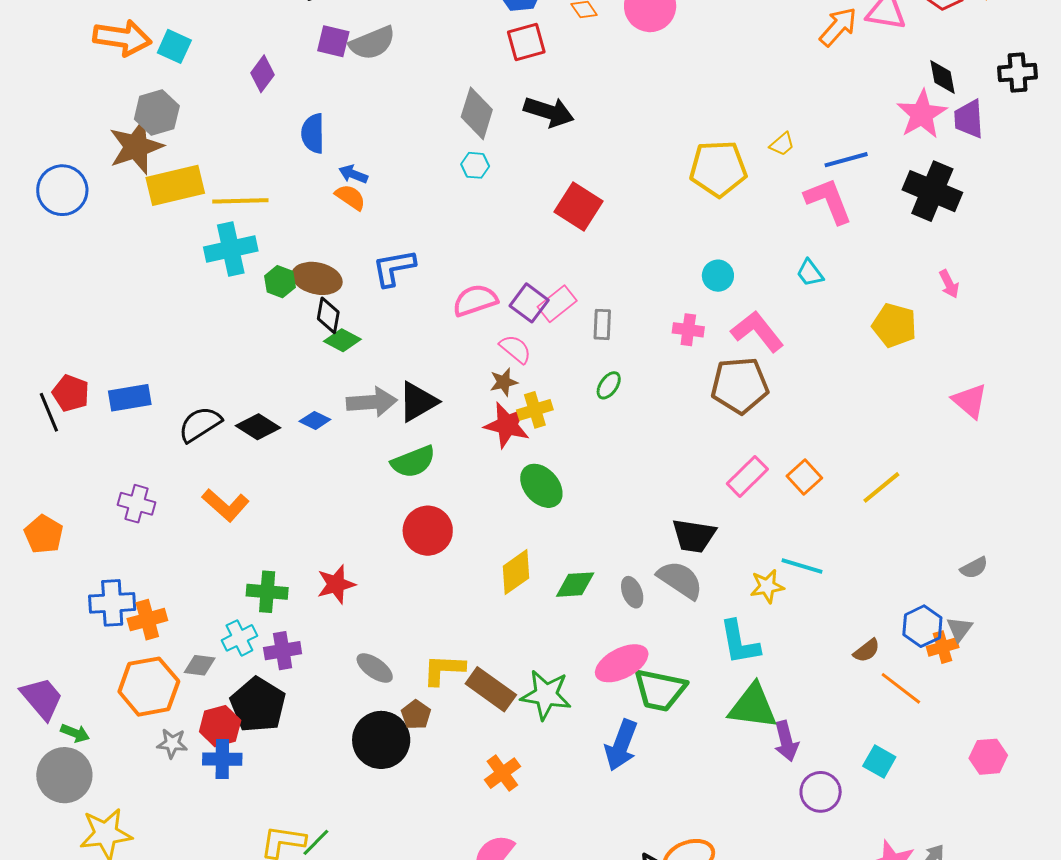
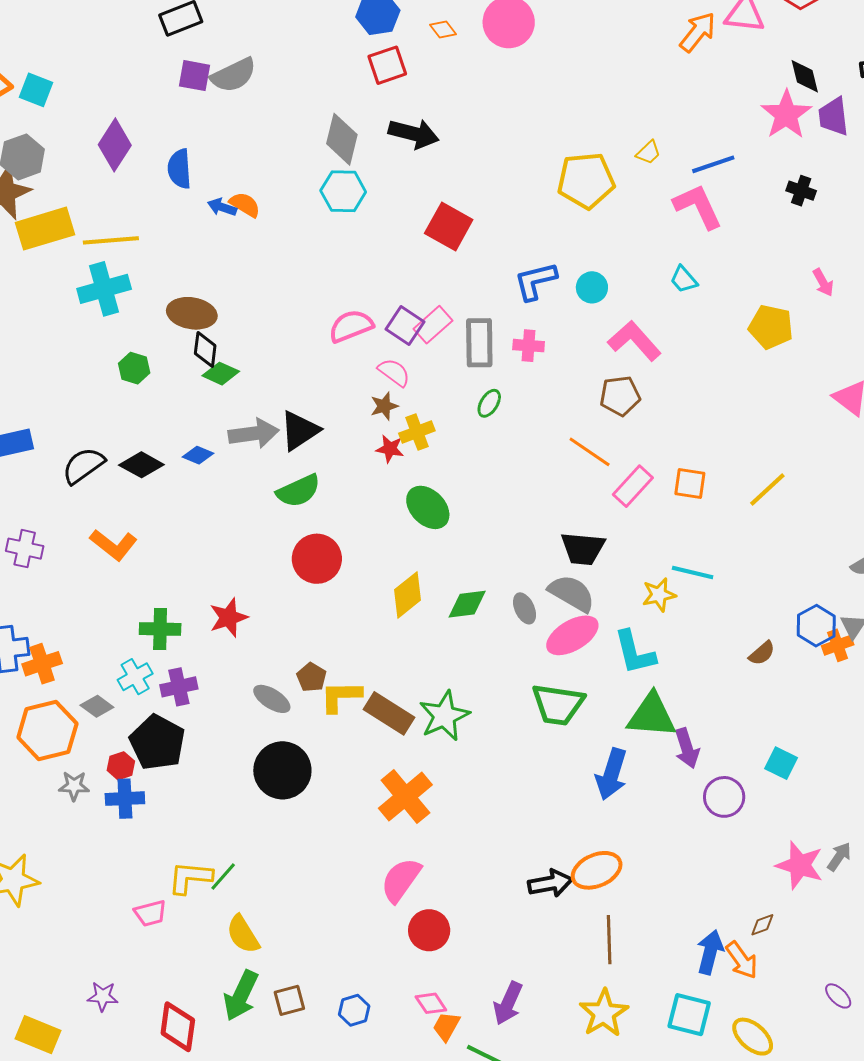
purple diamond: (263, 74) -> (115, 145), moved, size x1.4
cyan hexagon: (475, 165) -> (343, 191), size x1.6
black cross: (932, 191) -> (801, 191), size x0.5
orange semicircle: (350, 197) -> (245, 205), moved
blue L-shape: (394, 268) -> (535, 281), moved
green hexagon: (280, 282) -> (134, 368), moved
gray rectangle: (602, 324) -> (479, 343), size x1.6
pink cross: (688, 330) -> (529, 346), moved
brown pentagon: (740, 385) -> (620, 396), size x0.7
red star: (507, 425) -> (390, 449), size x0.6
orange square: (804, 477) -> (690, 483), turned -36
pink ellipse: (622, 663) -> (572, 635), moved
gray diamond: (200, 665) -> (97, 706), turned 32
orange line: (901, 688) -> (590, 452), moved
green star: (546, 695) -> (444, 716), turned -30
brown pentagon: (416, 715) -> (312, 677), moved
red hexagon: (220, 726) -> (121, 766), size x0.7
blue arrow: (621, 745) -> (611, 774), moved
orange cross: (502, 773) -> (405, 797), size x1.5

